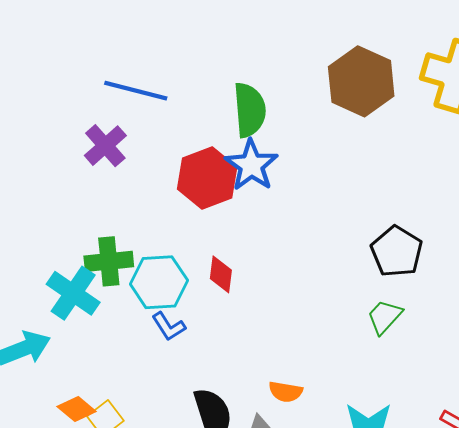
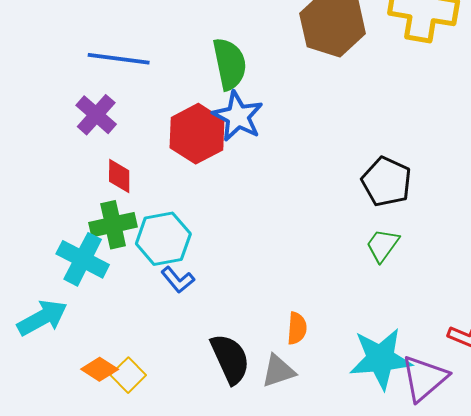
red diamond: (221, 274) -> (119, 176), moved
orange semicircle: (286, 392) -> (297, 328), turned -88

